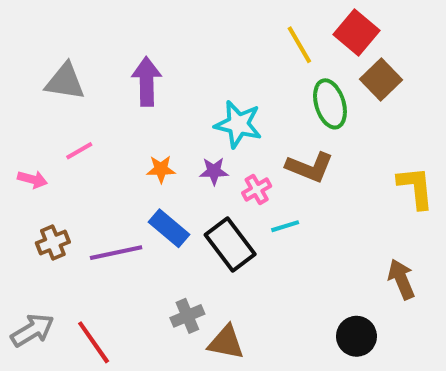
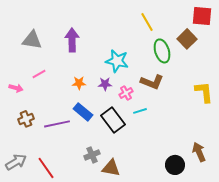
red square: (356, 33) -> (202, 16), moved, turned -35
brown arrow: (401, 279) -> (199, 152), moved

